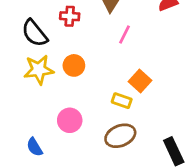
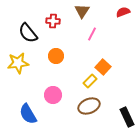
yellow star: (39, 70) -> (18, 63), moved
yellow rectangle: (122, 101) -> (90, 81), turned -64
blue semicircle: (35, 147) -> (28, 114), size x1.5

